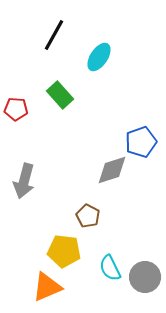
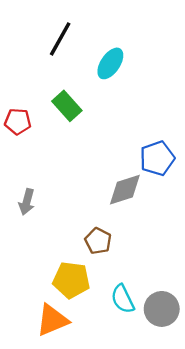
gray arrow: (24, 181) -> (27, 202), size x0.7

